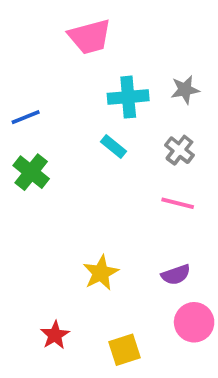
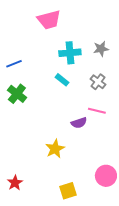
purple semicircle: (176, 275) -> (79, 123), moved
red star: (55, 335) -> (15, 183), moved

